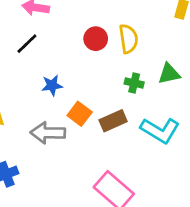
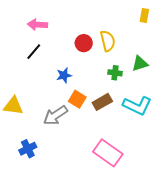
blue star: (52, 85) -> (64, 75), moved
gray arrow: (48, 133) -> (55, 115), turned -30

